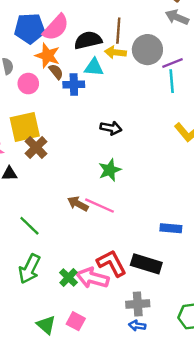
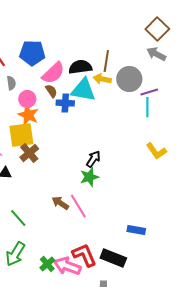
pink semicircle: (56, 27) -> (53, 73), moved
orange star: (47, 56) -> (28, 115), moved
cyan triangle: (94, 67) -> (83, 90), size x1.5
black arrow: (111, 128) -> (93, 159), moved, turned -72
pink line: (100, 206) -> (78, 206), turned 30

